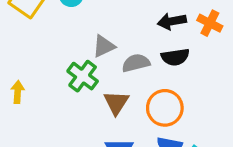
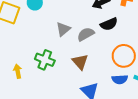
green cross: (83, 76) -> (45, 60), moved
orange circle: (165, 108) -> (124, 56), moved

